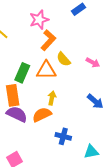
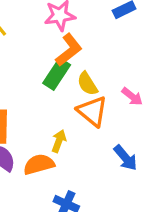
orange triangle: (46, 70) -> (92, 111), moved, turned 30
green rectangle: (22, 73) -> (57, 74), moved

